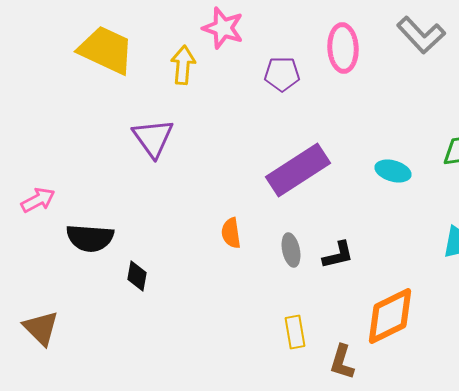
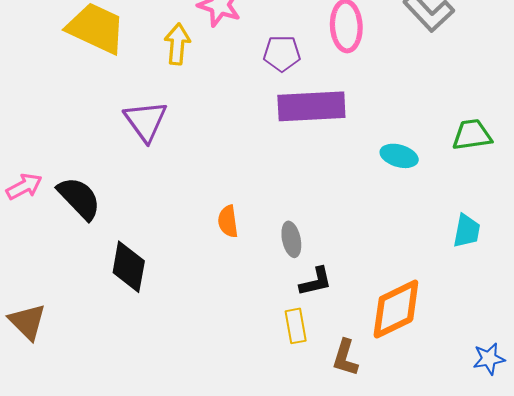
purple rectangle: (298, 170) -> (311, 106), moved, turned 30
black semicircle: (90, 238) -> (79, 198), moved, turned -138
black L-shape: (338, 255) -> (316, 282), moved
black diamond: (137, 276) -> (129, 267), size x1.6

